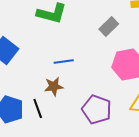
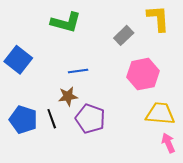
purple pentagon: (97, 109) -> (90, 119), moved

